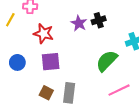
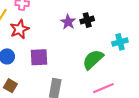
red star: (43, 33) -> (20, 29), moved, turned 30
brown square: (46, 93) -> (10, 86), moved

